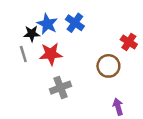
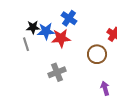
blue star: (47, 24) -> (46, 31), moved, turned -30
red star: (51, 54) -> (61, 38), moved

